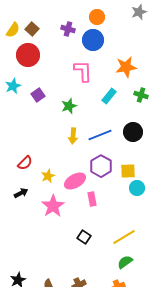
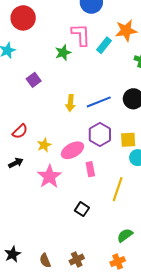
purple square: (38, 95) -> (34, 80), moved
cyan rectangle: (109, 96) -> (104, 45), moved
green star: (69, 106) -> (63, 53), moved
yellow line: (124, 237) -> (118, 189), moved, turned -40

